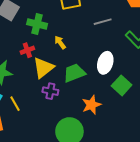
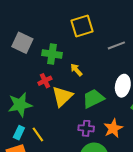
purple cross: (50, 91) -> (86, 128), moved

